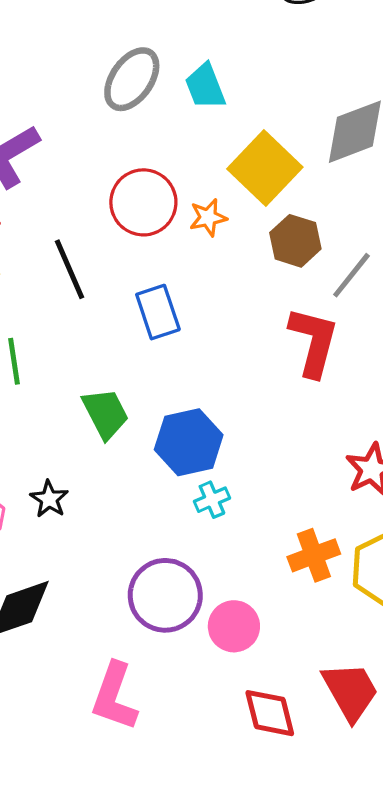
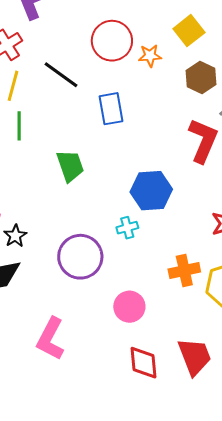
yellow square: (265, 168) -> (189, 31), size x0.7
black line: (69, 269) -> (61, 75), turned -39
blue hexagon: (189, 442) -> (151, 191), moved
black star: (49, 499) -> (15, 236), moved
purple circle: (165, 595) -> (80, 257), moved

